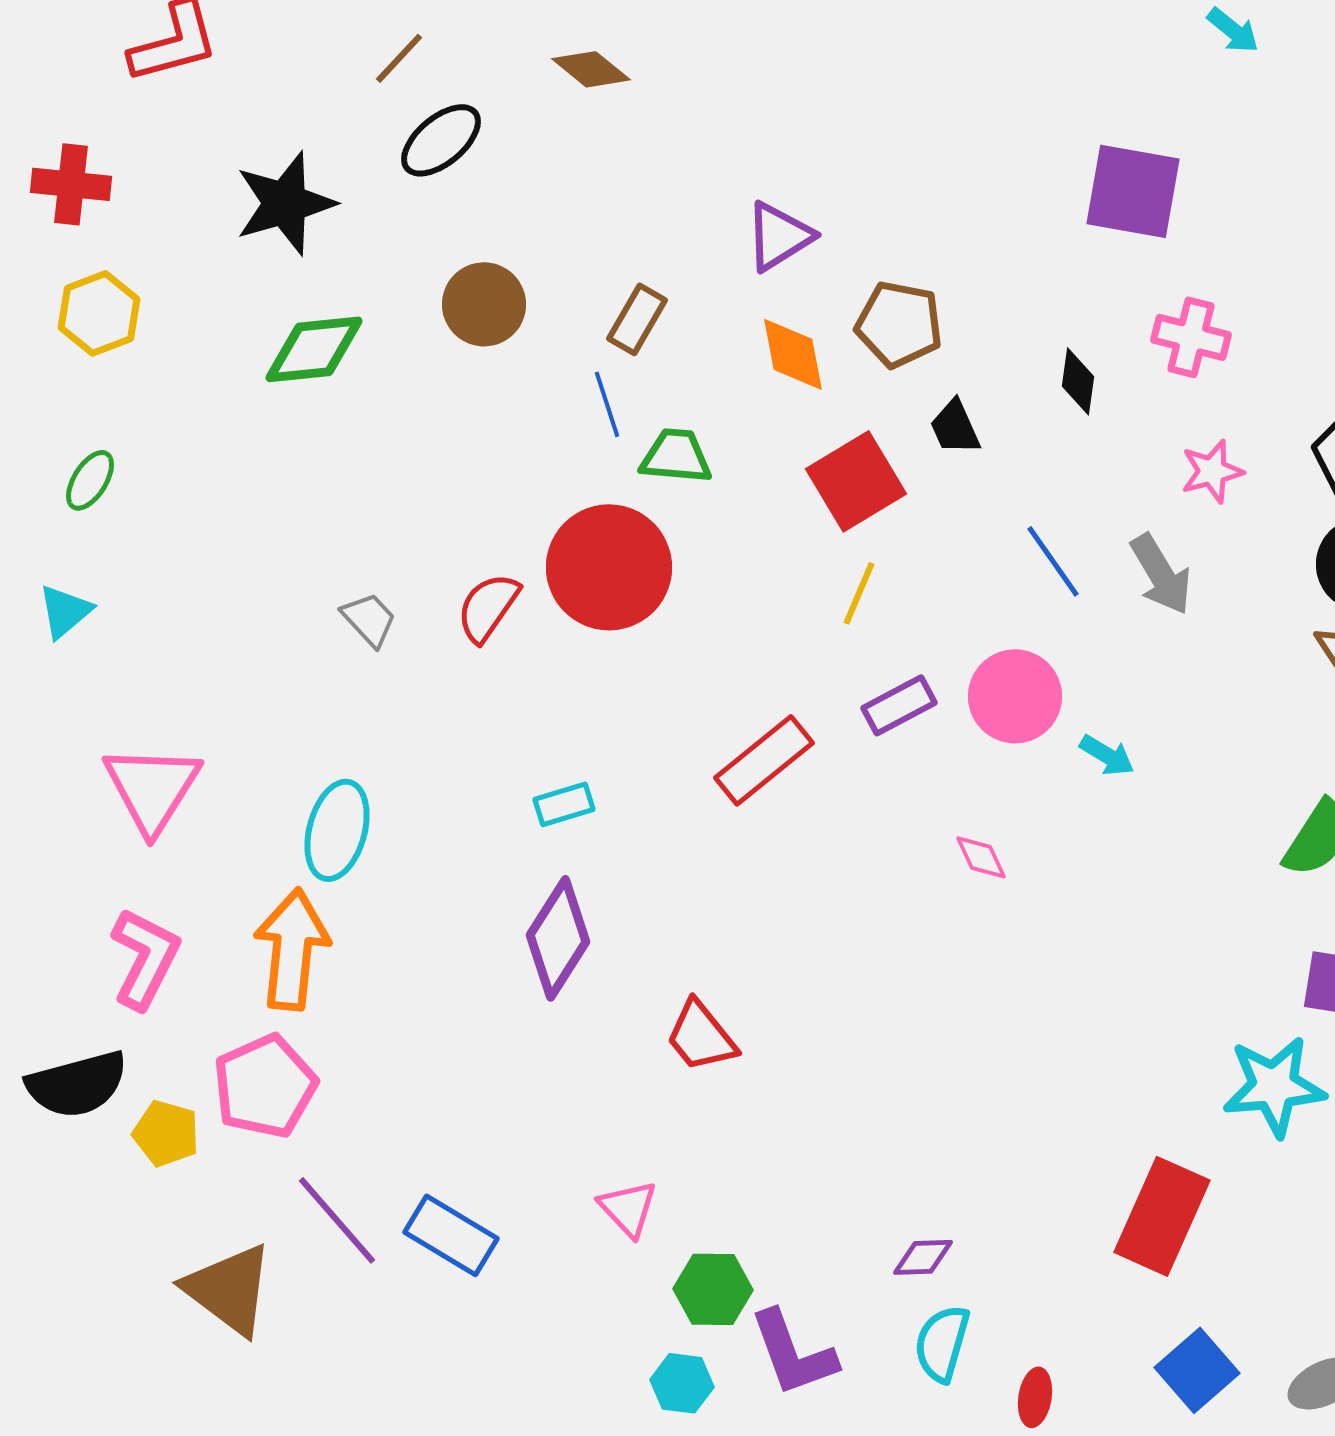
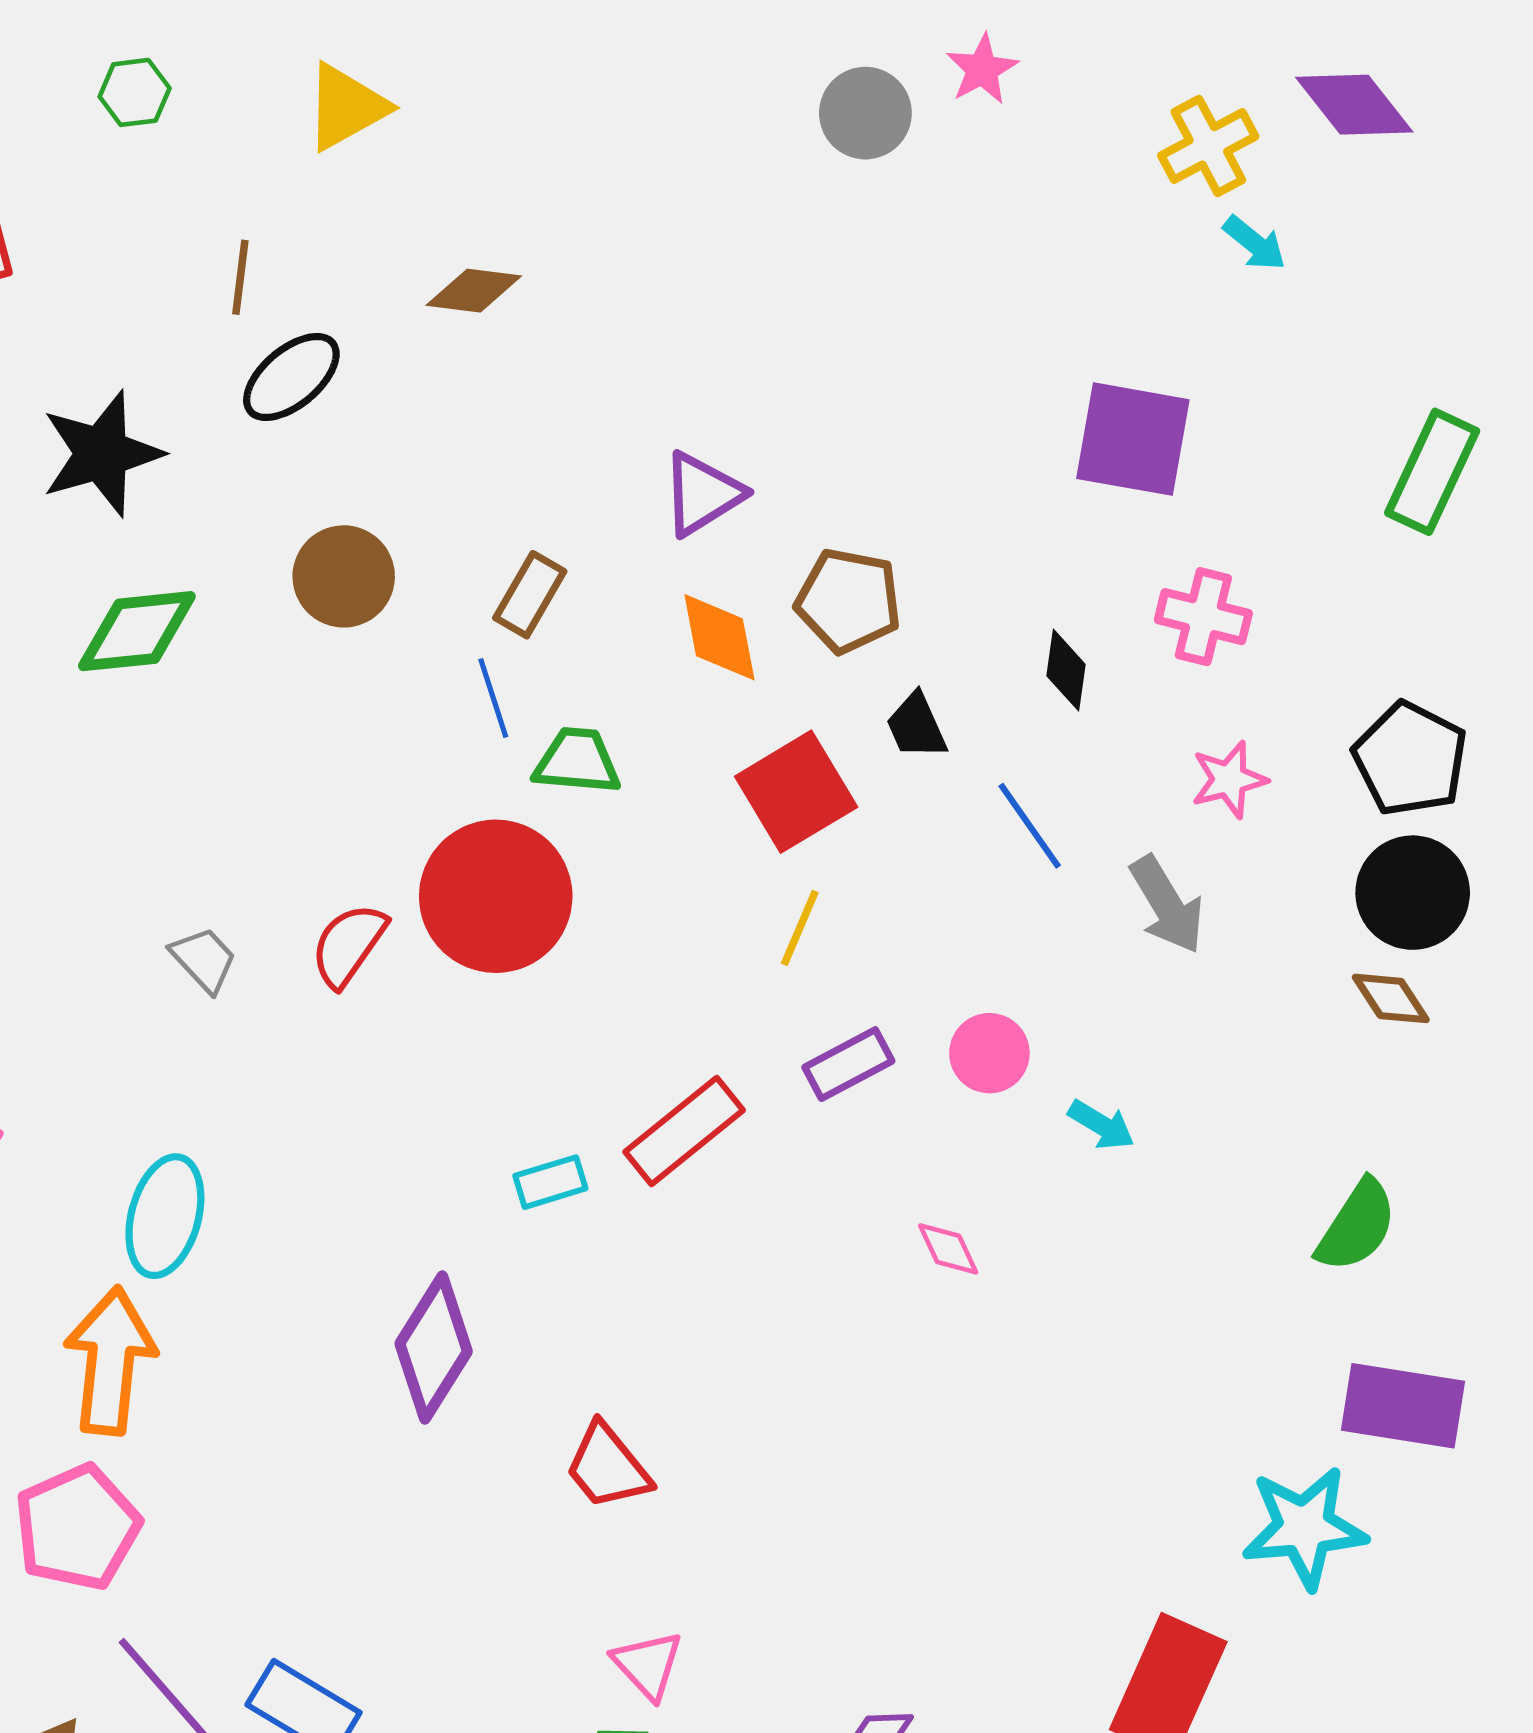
brown line: (399, 58) -> (240, 277), turned -36
brown diamond: (591, 69) -> (474, 291), turned -32
blue line: (1053, 561) -> (1030, 826), moved
pink circle: (1015, 696) -> (989, 1053), size x0.7
cyan rectangle: (564, 804) -> (550, 1182), moved
pink triangle: (628, 1208) -> (648, 1665), moved

